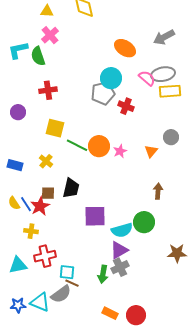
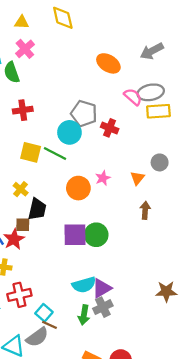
cyan circle: (111, 78) -> (69, 132), moved
gray pentagon: (103, 93) -> (84, 113), turned 30
green line: (77, 145) -> (55, 154), moved
orange circle: (99, 146) -> (78, 188), moved
black trapezoid: (71, 188) -> (37, 209), moved
brown arrow: (158, 191) -> (145, 210), moved
purple square: (95, 216) -> (75, 235), moved
green circle: (144, 222) -> (96, 235), moved
cyan semicircle: (122, 230) -> (84, 285), moved
cyan square: (67, 272) -> (44, 313), turned 35

